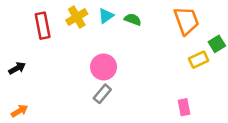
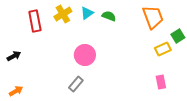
gray rectangle: (102, 94) -> (76, 84), moved
pink rectangle: (184, 107) -> (161, 82), moved

